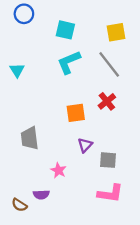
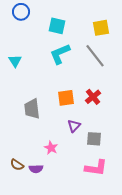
red cross: (107, 101) -> (93, 97), moved
gray trapezoid: (30, 138) -> (32, 109), moved
brown semicircle: (19, 205) -> (17, 165), moved

